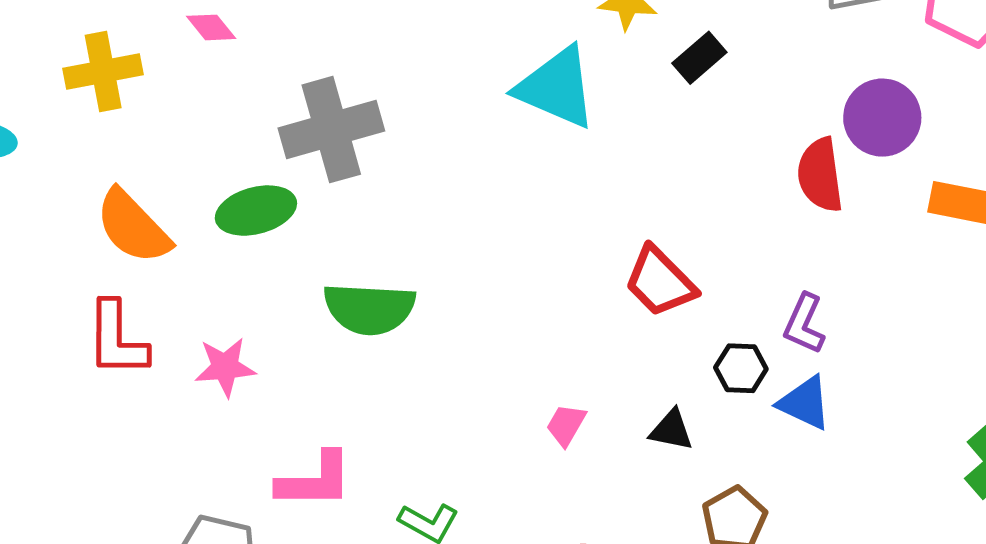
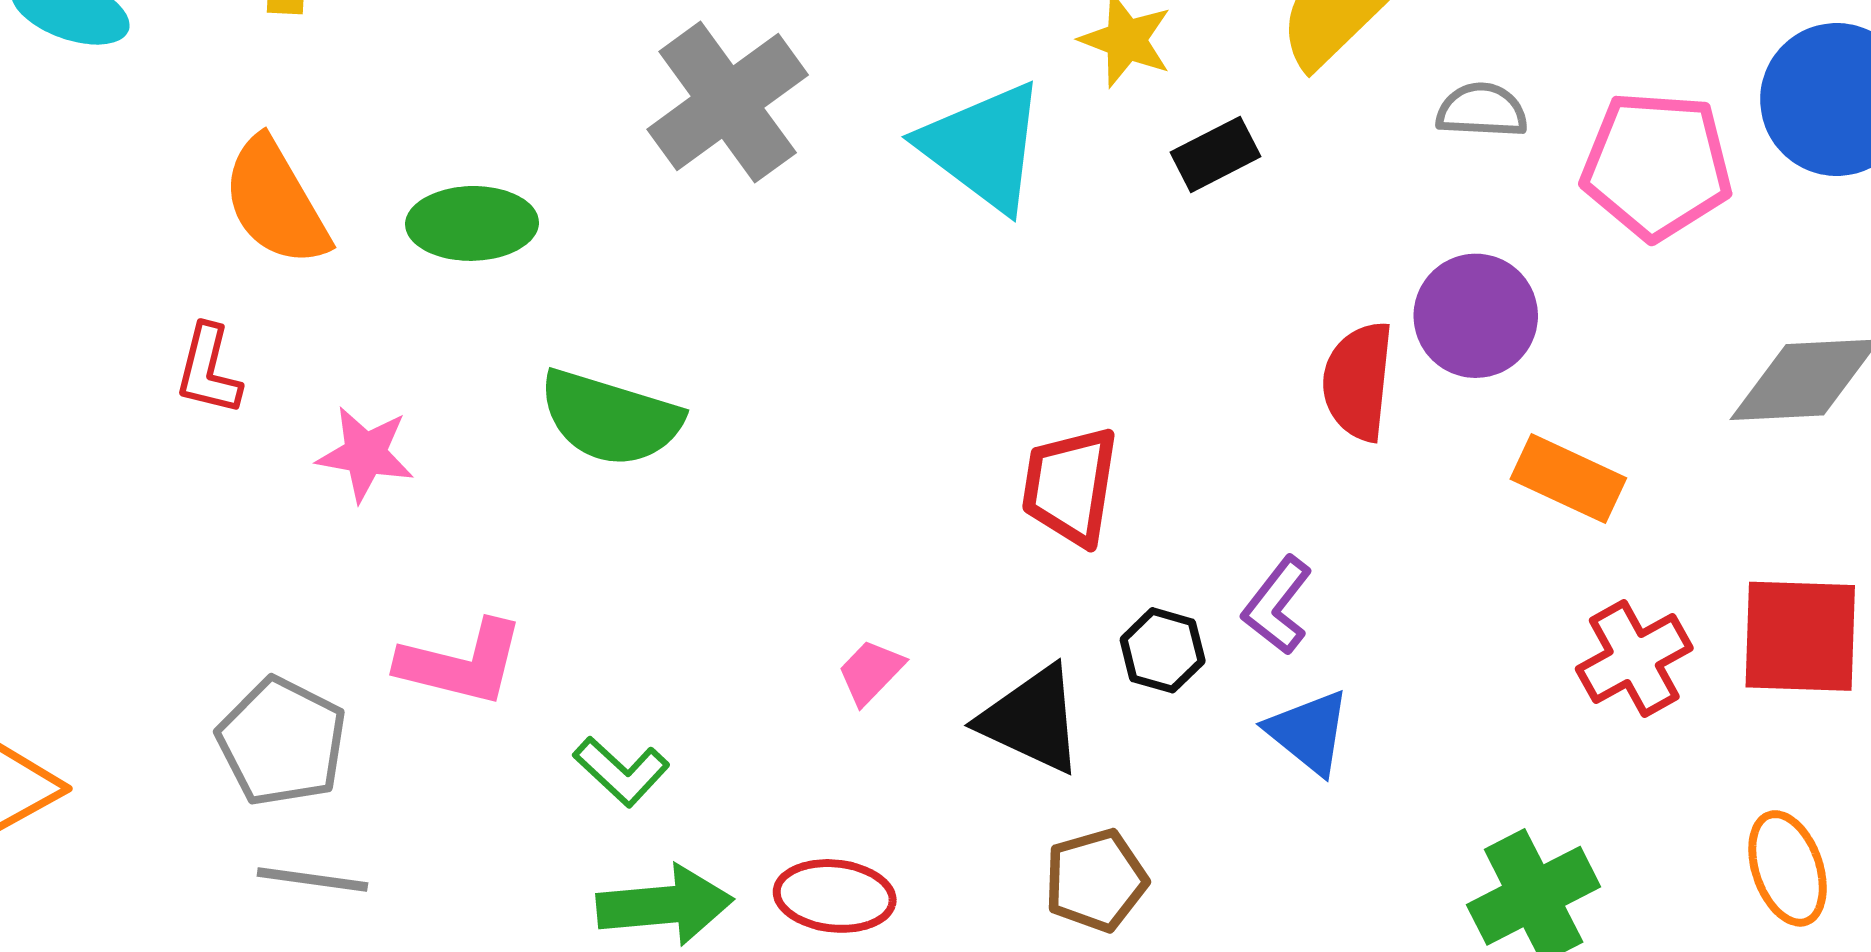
gray cross: (331, 130) -> (728, 102), moved, turned -34
red trapezoid: (660, 282) -> (1070, 486), turned 40
red L-shape: (117, 339) -> (208, 370), size x0.7
blue triangle: (805, 403) -> (1309, 732), moved
black triangle: (671, 430) -> (1032, 720), size x1.6

